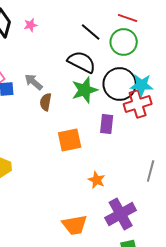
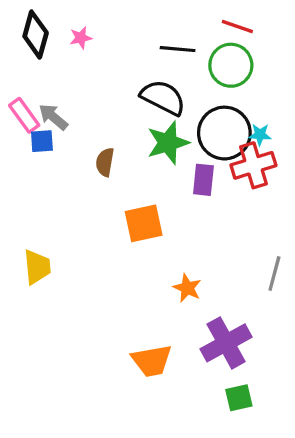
black line: (91, 32) -> (178, 49), turned -35
gray arrow: (34, 82) -> (53, 117), moved
cyan star: (142, 85) -> (260, 135), size x0.6
purple rectangle: (107, 124) -> (203, 180), moved

